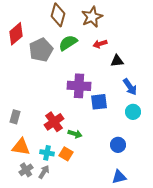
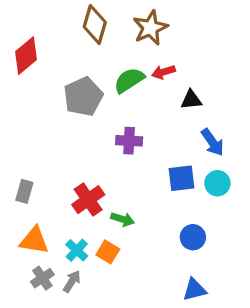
green semicircle: (68, 43) -> (129, 80), moved
gray pentagon: (41, 50) -> (83, 97), moved
purple cross: (79, 86) -> (129, 141), size x0.7
blue square: (99, 102) -> (181, 178), moved
cyan cross: (47, 153) -> (77, 250), turned 32

